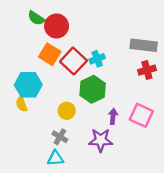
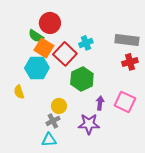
green semicircle: (36, 18) -> (36, 36), moved
cyan cross: (97, 59) -> (86, 43), moved
cyan hexagon: (28, 85) -> (37, 68), moved
yellow circle: (67, 111) -> (59, 106), moved
gray cross: (60, 137) -> (53, 121), turned 32

